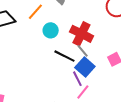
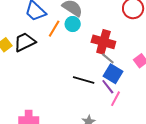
cyan circle: (51, 30) -> (73, 24), moved
black line: (64, 56) -> (84, 80), moved

